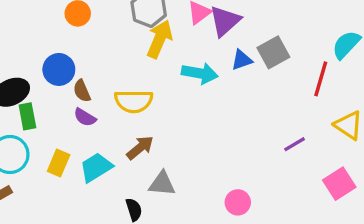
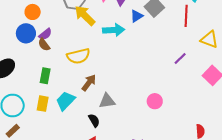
yellow arrow: (160, 39) -> (85, 15), turned -55
blue circle: (59, 69) -> (26, 33), moved
brown semicircle: (82, 91) -> (44, 45), moved
green rectangle: (27, 116) -> (45, 76), moved, turned 35
purple semicircle: (85, 117) -> (45, 34), moved, turned -56

